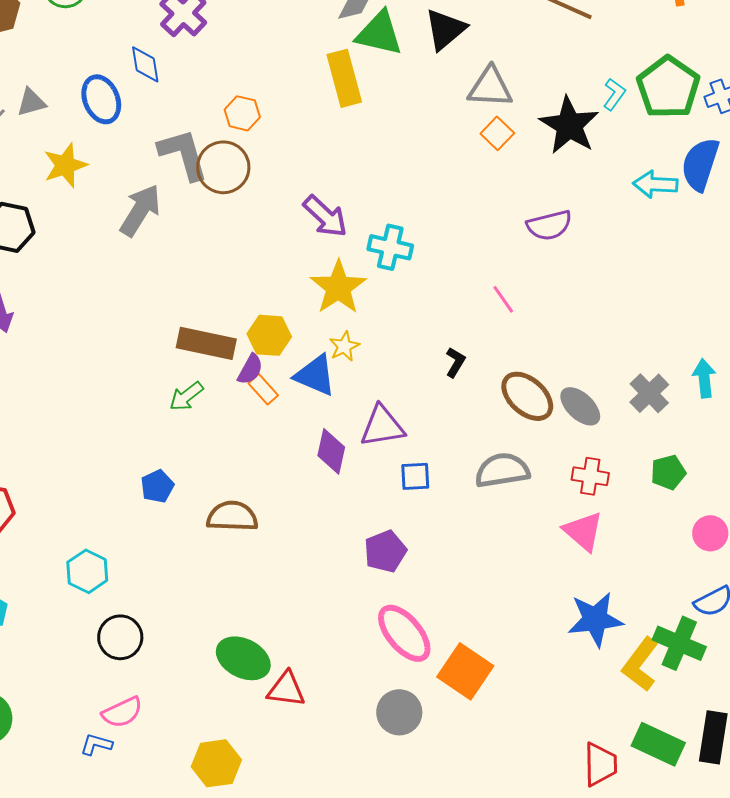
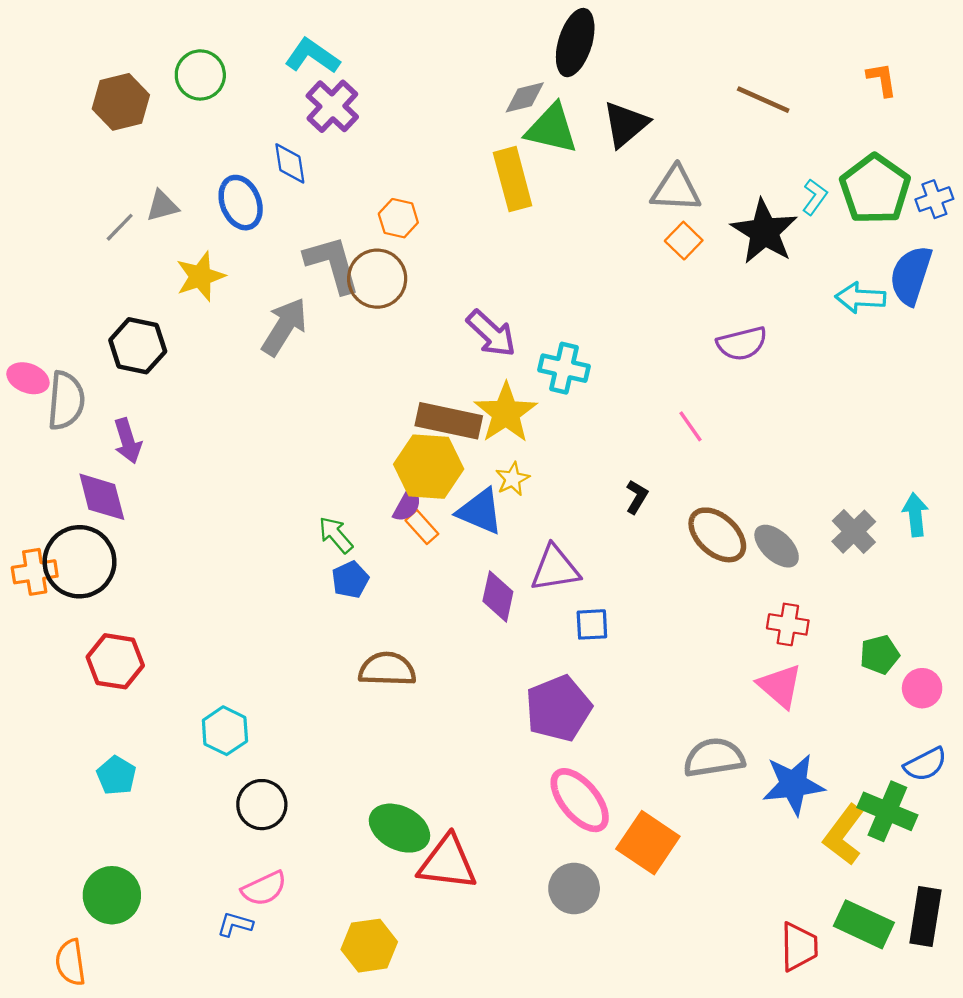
yellow hexagon: (269, 335) -> (429, 467), size x1.4
brown rectangle: (206, 343) -> (449, 421), moved
green arrow: (186, 396) -> (336, 535), turned 87
gray semicircle: (502, 470) -> (714, 758), moved
green pentagon: (668, 472) -> (880, 655), moved
blue pentagon: (157, 486) -> (350, 580), moved
purple pentagon: (385, 551) -> (558, 708), size x1.4
red triangle: (286, 689) -> (448, 863), size x1.4

